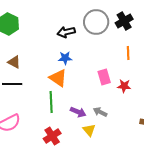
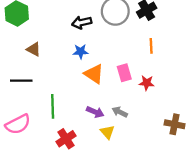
brown triangle: (14, 62) -> (34, 49), moved
orange triangle: (58, 78) -> (94, 74), moved
green line: (51, 102) -> (53, 106), moved

